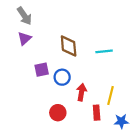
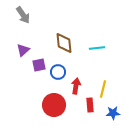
purple triangle: (24, 38) -> (23, 50), moved
red circle: (58, 113) -> (54, 105), size x1.5

